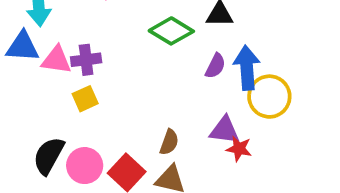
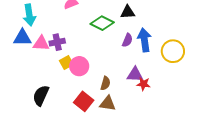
yellow circle: (269, 97) -> (173, 51), moved
yellow square: (85, 99) -> (66, 63), moved
pink circle: (85, 166) -> (79, 66), moved

